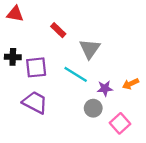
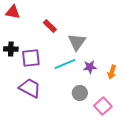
cyan line: (76, 74) -> (65, 64), turned -55
orange arrow: (130, 84) -> (112, 72), turned -48
purple star: (105, 88) -> (90, 67), moved

